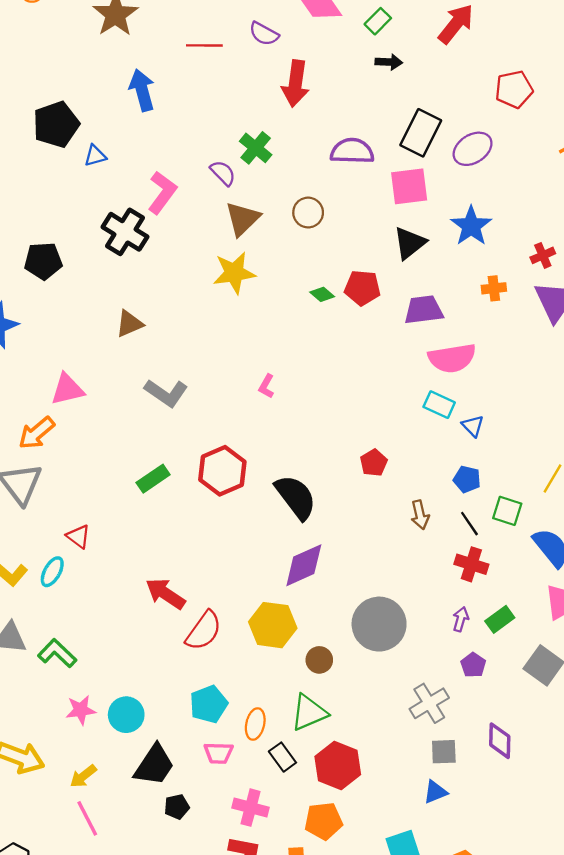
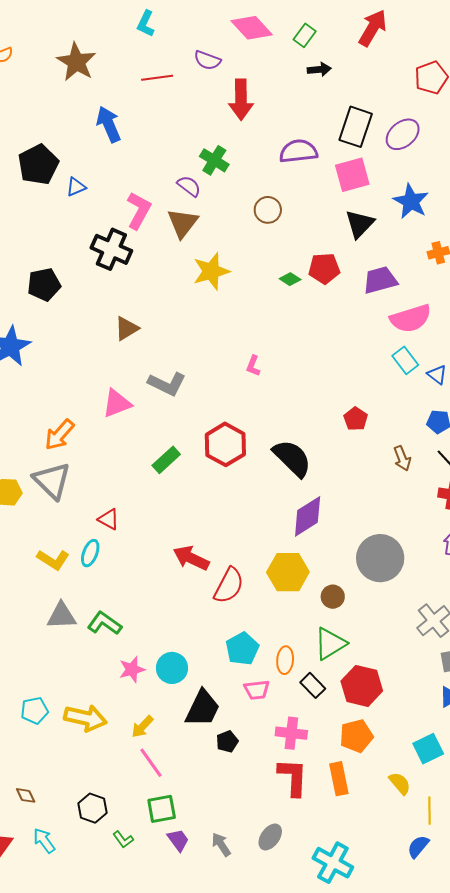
brown triangle: (242, 219) -> (183, 223), moved
pink triangle: (67, 389) -> (117, 403), moved
cyan rectangle: (439, 405) -> (405, 360), turned 36

